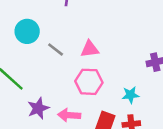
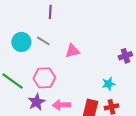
gray line: (56, 49) -> (43, 41), moved
pink hexagon: (89, 82) -> (44, 78), moved

